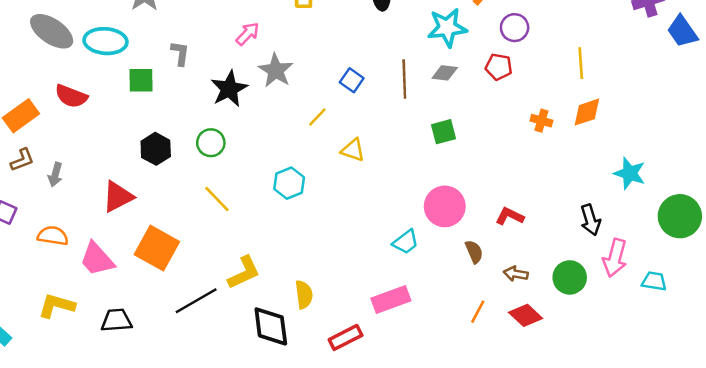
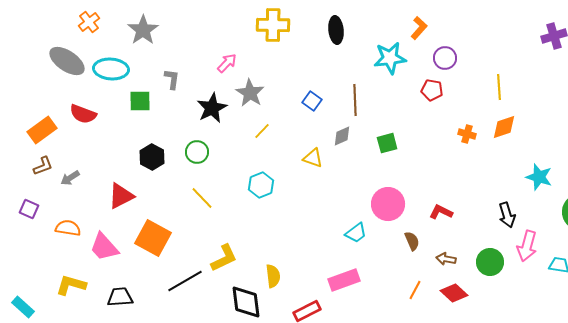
gray diamond: (445, 73) -> (342, 136), moved, turned -30
yellow line: (317, 117) -> (262, 131), moved
gray arrow: (55, 175) -> (70, 178), turned 42

